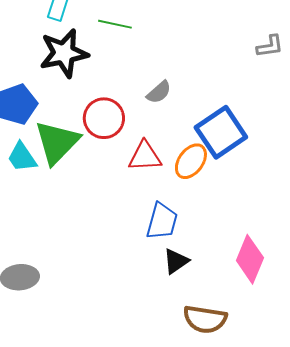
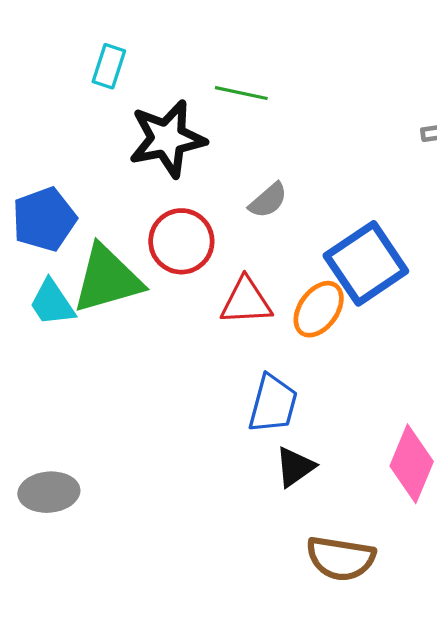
green line: (115, 24) -> (241, 93), moved
black star: (64, 53) -> (167, 139), moved
green triangle: (57, 142) -> (107, 279), turned 30

